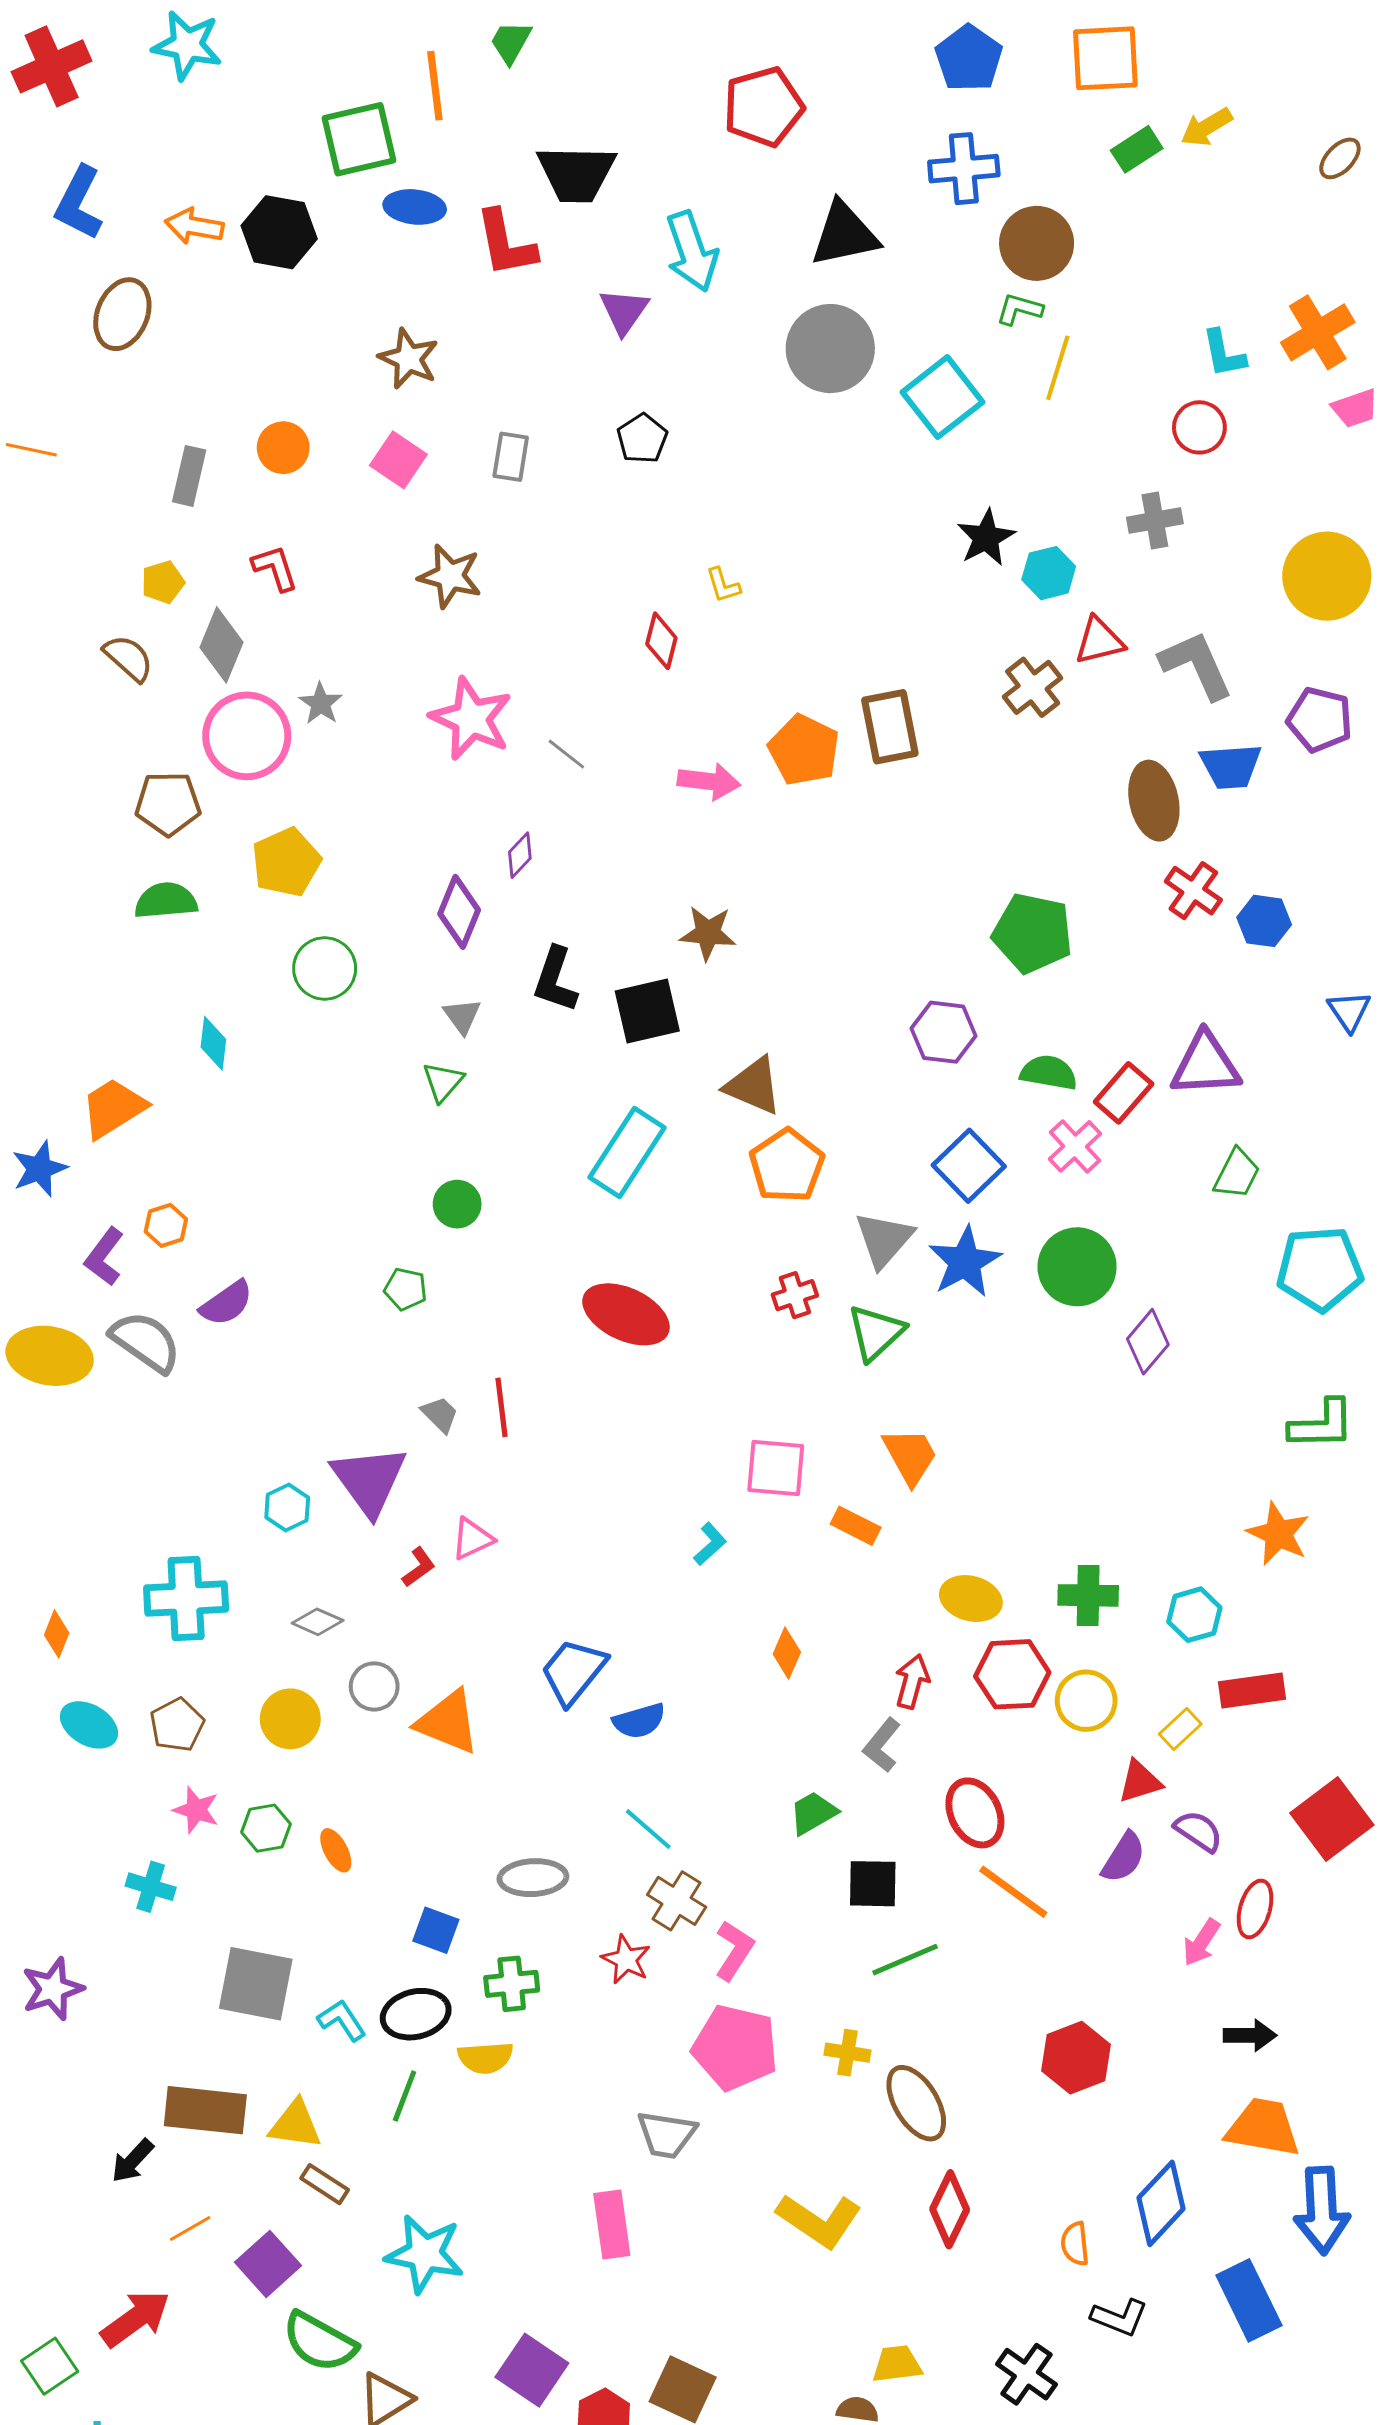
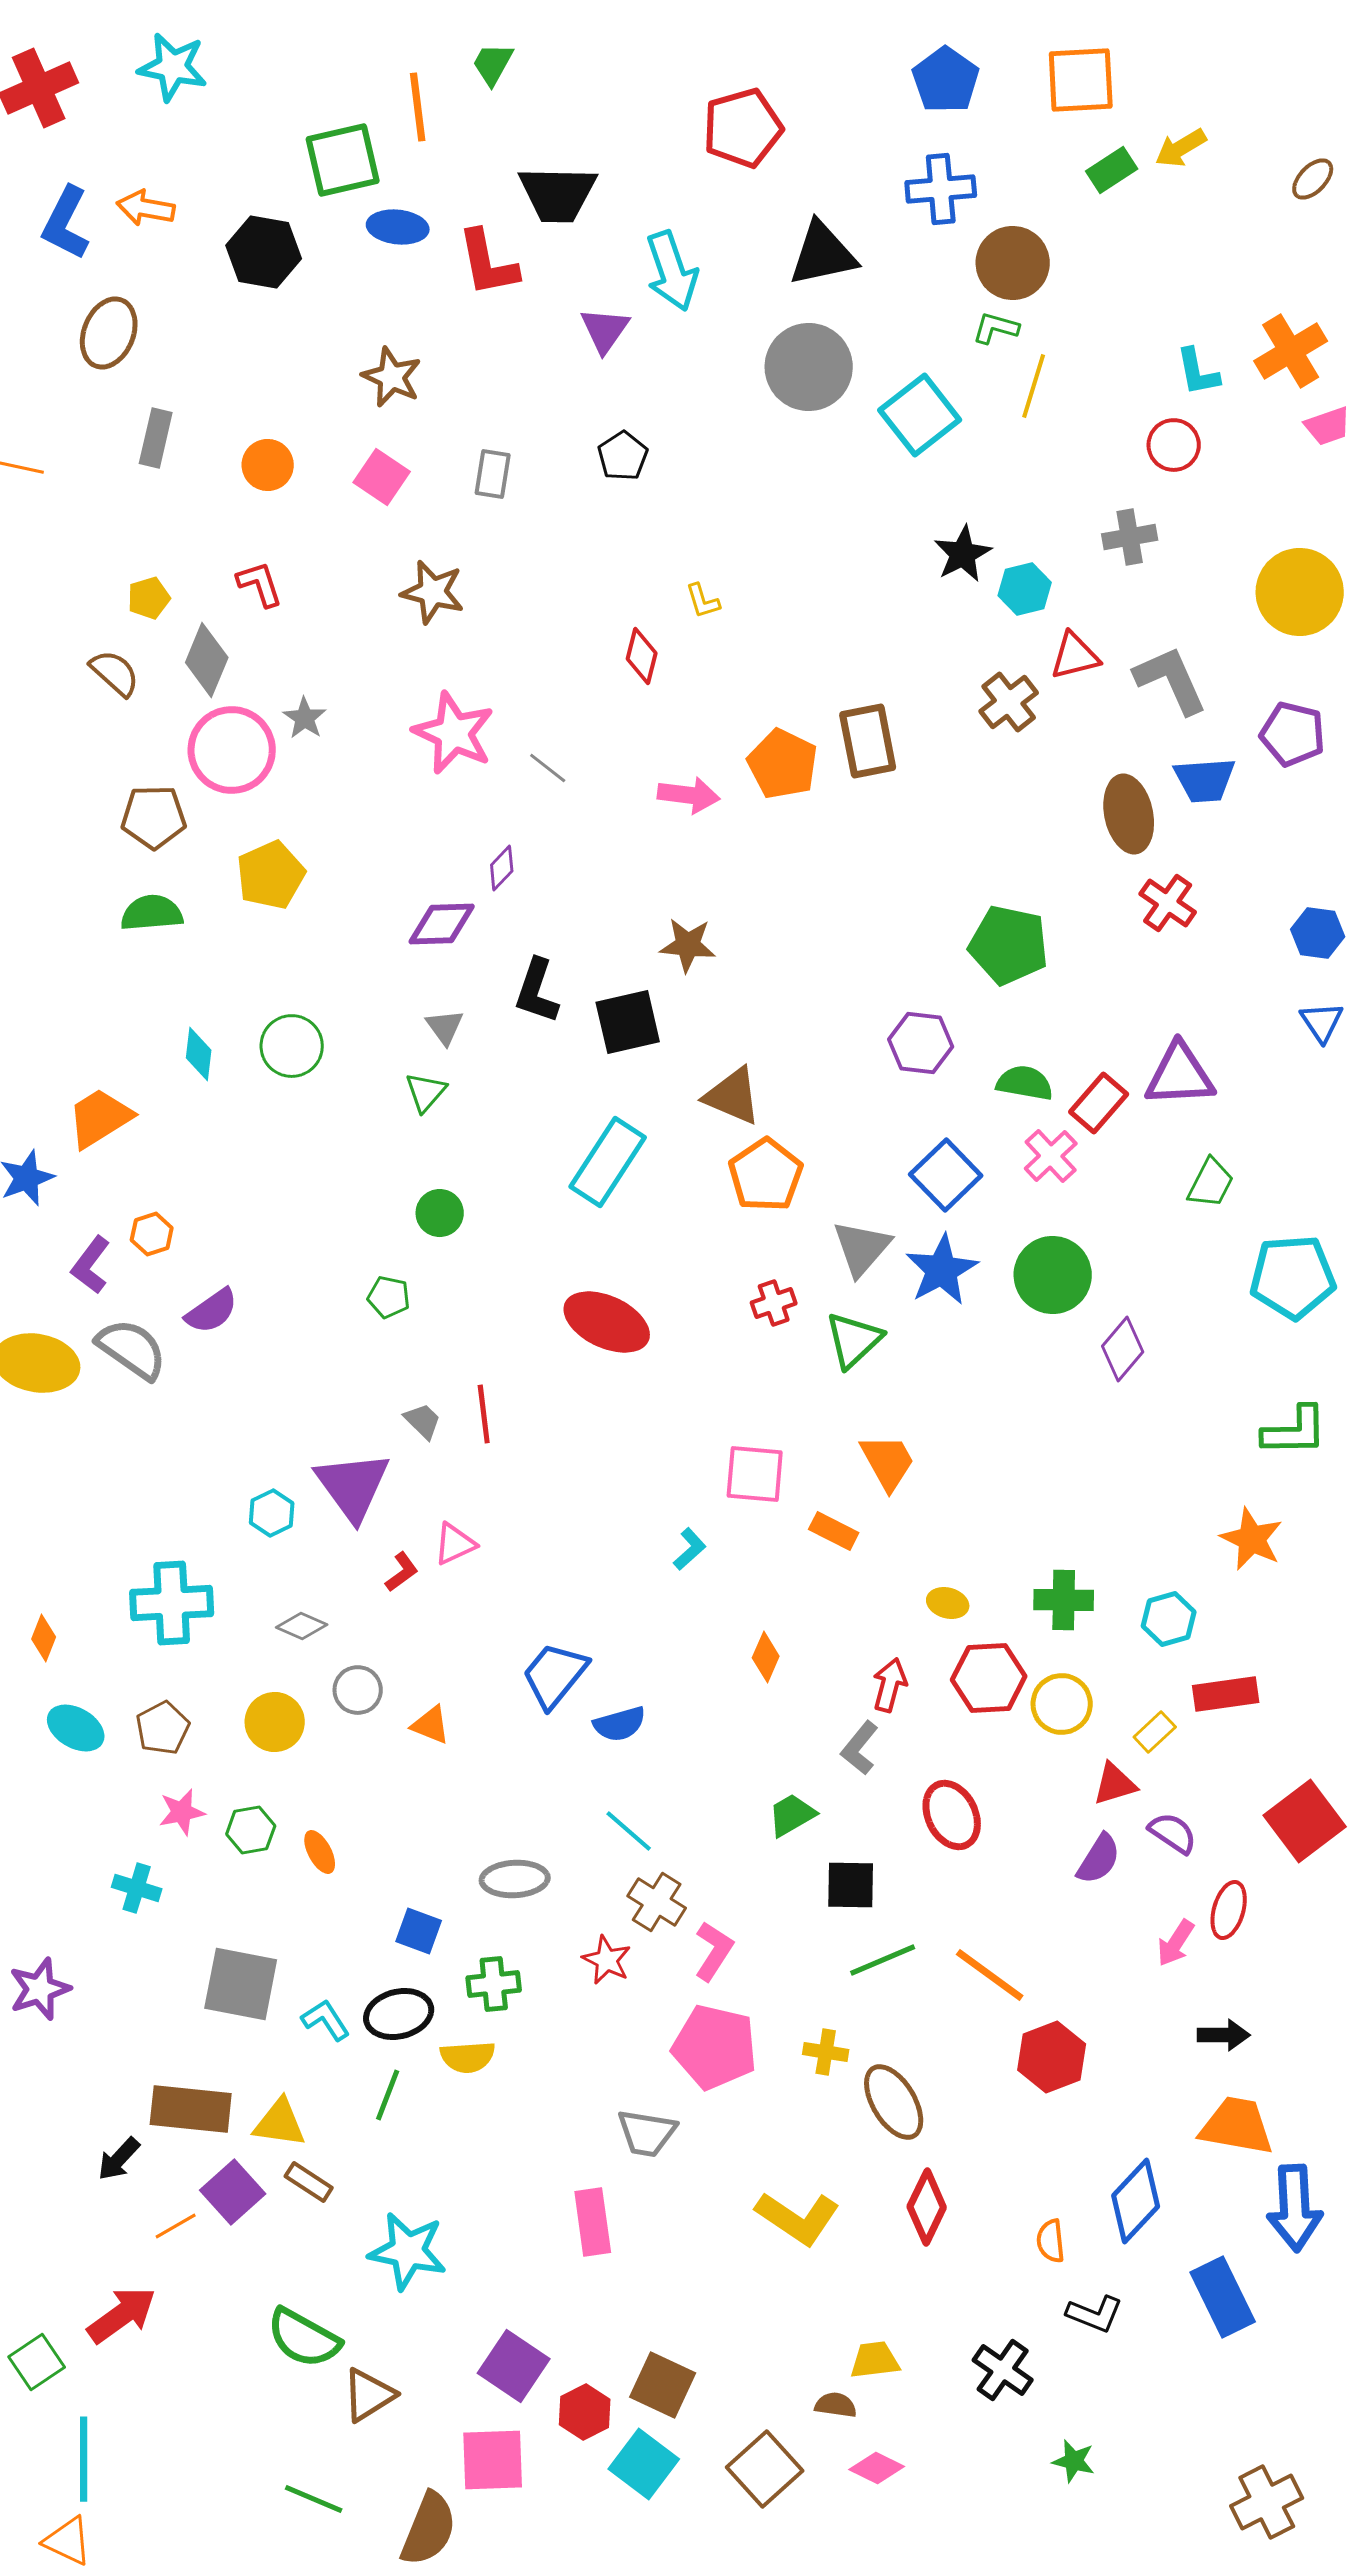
orange arrow: (194, 226) -> (146, 208), moved
gray rectangle: (189, 476) -> (156, 438), moved
purple diamond: (459, 912) -> (442, 924), turned 66
blue hexagon: (1264, 921) -> (1318, 933), moved
green circle: (325, 968) -> (292, 1046), moved
yellow ellipse: (971, 1599) -> (948, 1603), size x0.7
orange triangle: (448, 1722) -> (431, 1725), size x0.6
pink star: (196, 1810) -> (182, 1812), turned -30
orange line: (1013, 1892) -> (990, 1975), moved
purple square: (268, 2264) -> (233, 2192), moved

